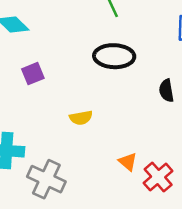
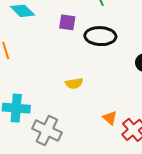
purple square: (33, 74) -> (67, 22), moved, turned 30

